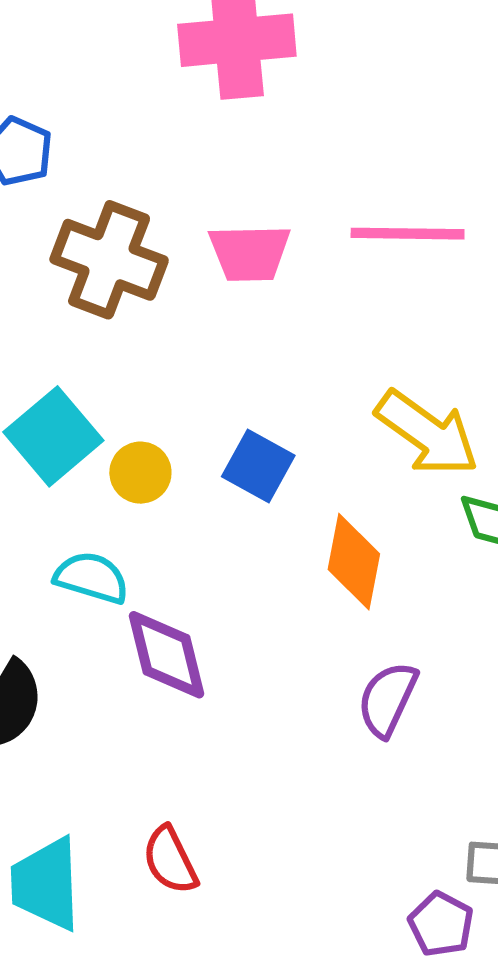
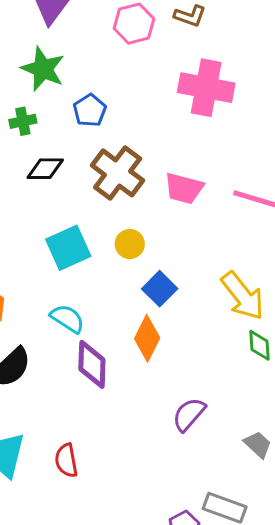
yellow circle: (140, 473) -> (130, 244), moved
orange diamond: (354, 562) -> (147, 338), moved

